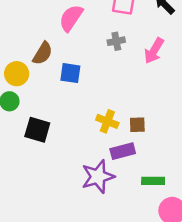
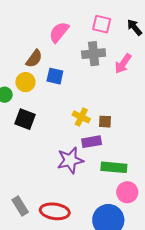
gray cross: (116, 41) -> (94, 54), size x1.6
yellow circle: (17, 74) -> (25, 82), moved
green rectangle: (153, 181) -> (114, 167), size x1.4

